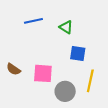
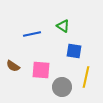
blue line: (33, 21) -> (32, 34), moved

